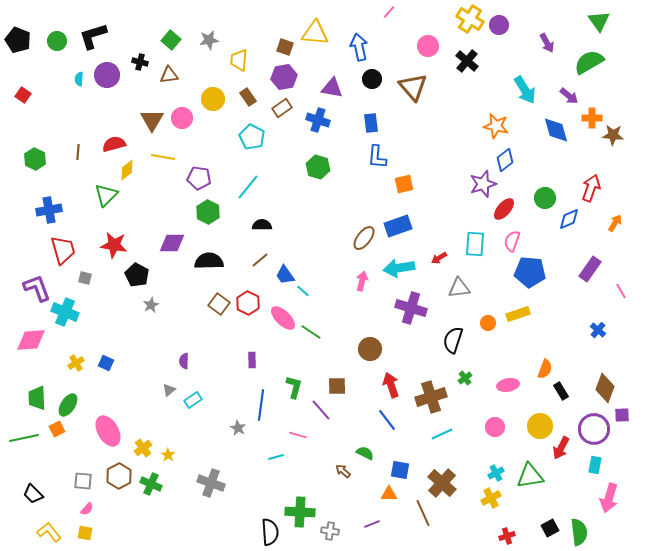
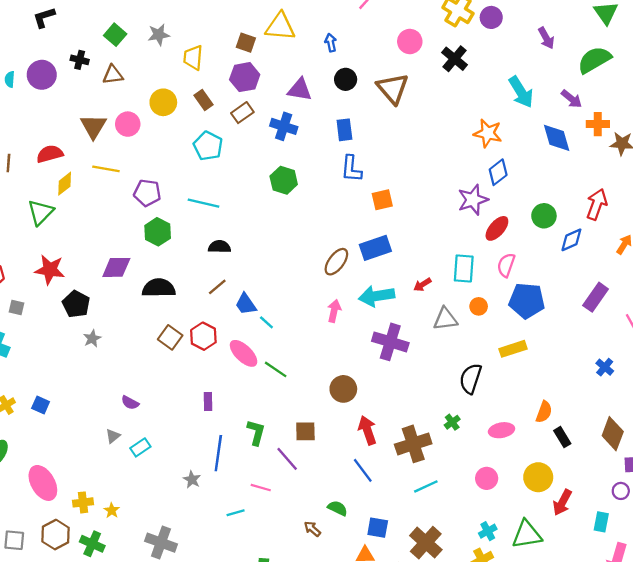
black L-shape: (93, 36) -> (44, 17), moved, size x0.7
blue arrow: (359, 47) -> (331, 43), size x0.6
cyan line: (248, 187) -> (203, 203), turned 64
orange circle: (488, 323) -> (479, 306), moved
black semicircle: (453, 340) -> (471, 379), moved
purple semicircle: (184, 361) -> (130, 403), turned -63
purple circle: (594, 429) -> (621, 491), moved, size x0.5
yellow cross: (143, 448) -> (83, 502), turned 30

